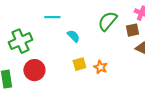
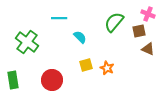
green cross: (20, 41) -> (27, 42), turned -30
red circle: (34, 70) -> (52, 80), moved

